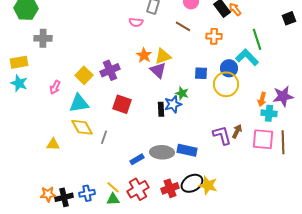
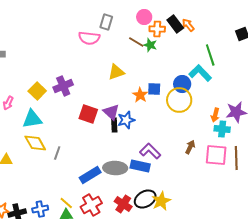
pink semicircle: (136, 22) -> (89, 38), size x1.5
orange cross: (214, 36) -> (157, 29), moved
orange star: (144, 55) -> (140, 95), moved
purple triangle: (158, 70) -> (111, 112), moved
green star: (182, 93) -> (150, 45), moved
red square: (122, 104) -> (88, 114), moved
purple L-shape: (222, 135) -> (150, 151), moved, turned -30
blue rectangle: (137, 159) -> (90, 175), size x1.5
yellow star: (208, 185) -> (161, 201), turned 30
red cross: (170, 188) -> (123, 204), turned -36

